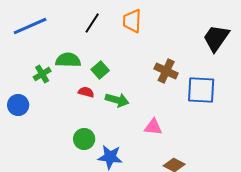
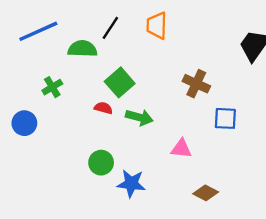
green semicircle: (68, 60) -> (82, 49), moved
green square: (100, 70) -> (120, 82), size x1.4
blue square: (201, 90) -> (225, 118), moved, size x0.7

